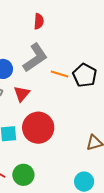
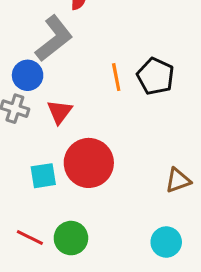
gray L-shape: (35, 58) -> (54, 38), moved
orange line: (59, 74) -> (116, 77), turned 66

